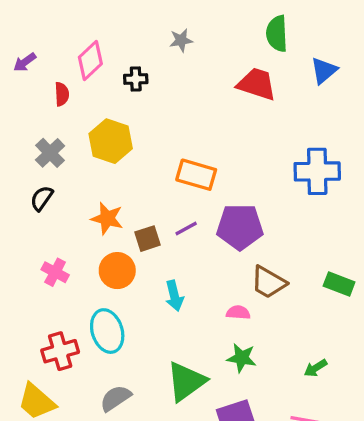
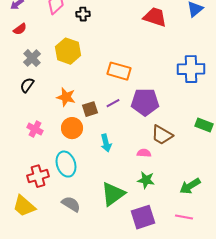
red semicircle: (62, 94) -> (20, 29), moved, turned 56
green rectangle: (339, 284) -> (204, 125), moved
green arrow: (316, 368) -> (190, 186), size x1.5
gray semicircle: (116, 398) -> (71, 204), turned 66

